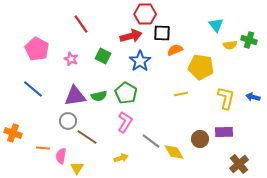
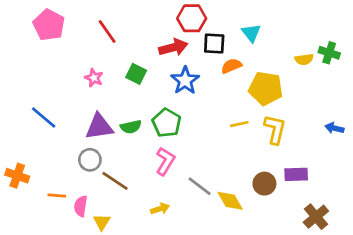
cyan triangle: (216, 25) -> (251, 33), moved
pink pentagon: (37, 49) -> (49, 25), moved
yellow L-shape: (226, 98) -> (275, 129), moved

